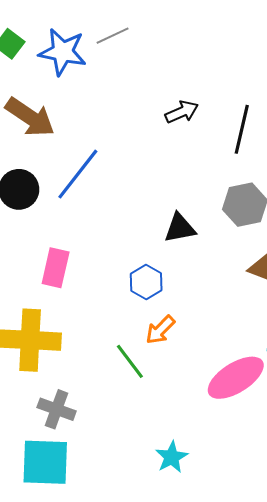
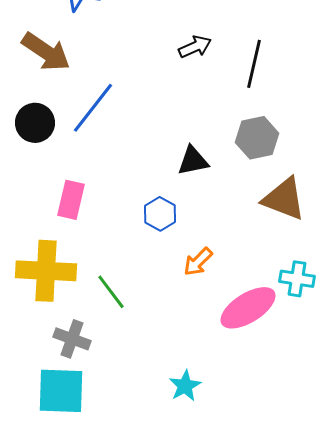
orange arrow: (160, 330) -> (198, 262), moved
green line: (130, 361) -> (111, 292), moved

